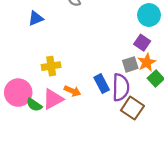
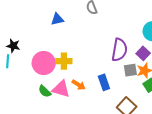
purple semicircle: (121, 87) -> (119, 50), moved
pink circle: (18, 93) -> (44, 63), moved
pink triangle: (53, 99) -> (61, 89), turned 36

